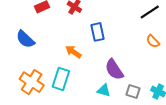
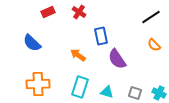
purple semicircle: (114, 70) -> (117, 59), moved
cyan rectangle: (61, 79) -> (80, 87), moved
orange cross: (32, 82) -> (38, 84), turned -35

